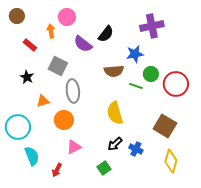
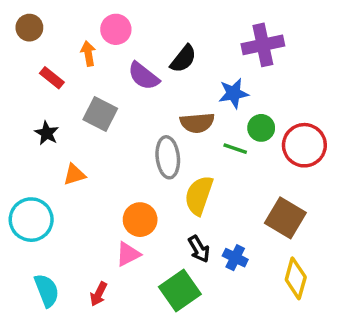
gray ellipse: (73, 91) -> (168, 157), moved
yellow semicircle: (115, 113) -> (199, 195), turned 35
orange circle: (64, 120) -> (140, 220), moved
black arrow: (115, 144) -> (199, 249), turned -77
cyan semicircle: (32, 156) -> (47, 290), moved
green square: (104, 168) -> (180, 290), size x1.6

